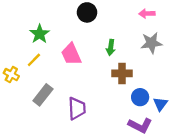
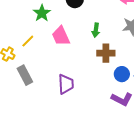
green star: (40, 34) -> (42, 13), moved
gray rectangle: (43, 95) -> (25, 75), moved, turned -66

